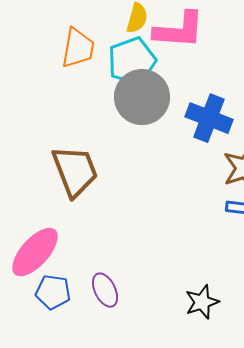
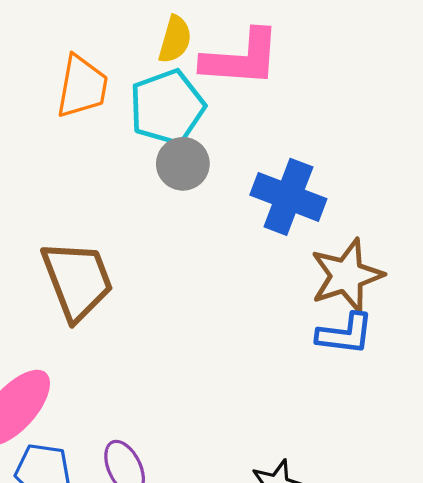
gray circle: (142, 97) -> (183, 164), size x0.6

